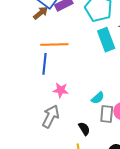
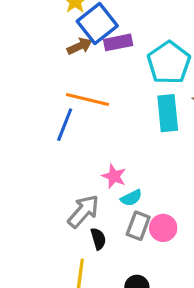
pink star: (61, 90) -> (114, 176), moved
gray arrow: (51, 116) -> (83, 211), moved

